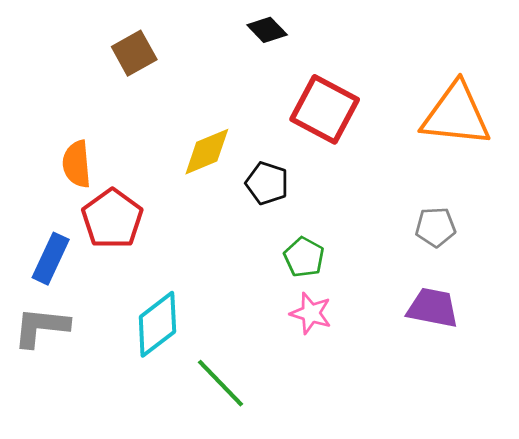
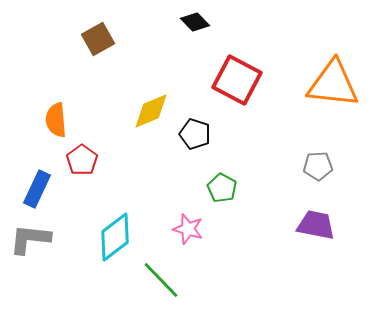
red pentagon: (112, 219) -> (82, 160), size x0.7
pink star: (311, 313) -> (188, 229), moved

